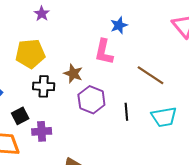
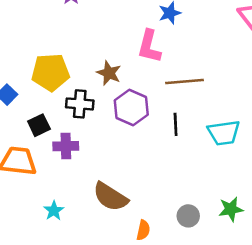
yellow pentagon: (30, 54) -> (51, 72), moved
brown line: (151, 75) -> (184, 81), moved, turned -40
black cross: (44, 86) -> (80, 104), moved

